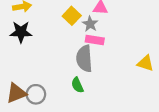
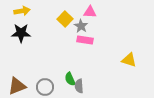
gray semicircle: (84, 59) -> (79, 86), moved, size x0.6
gray circle: (36, 94) -> (45, 87), moved

